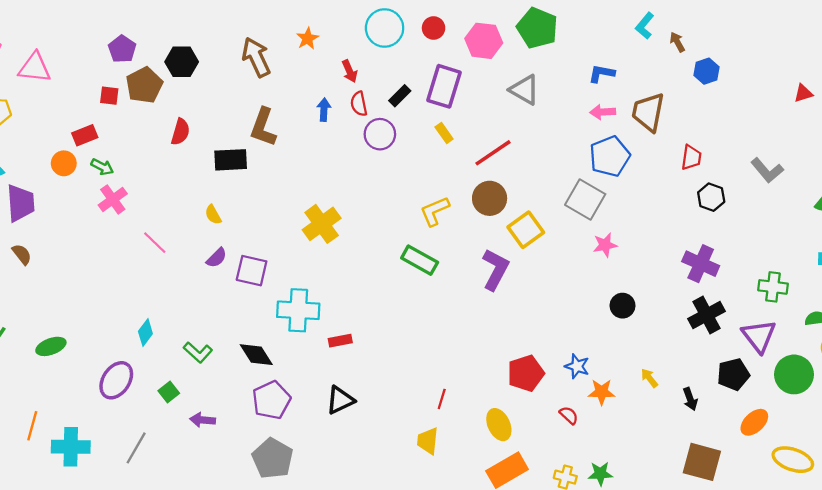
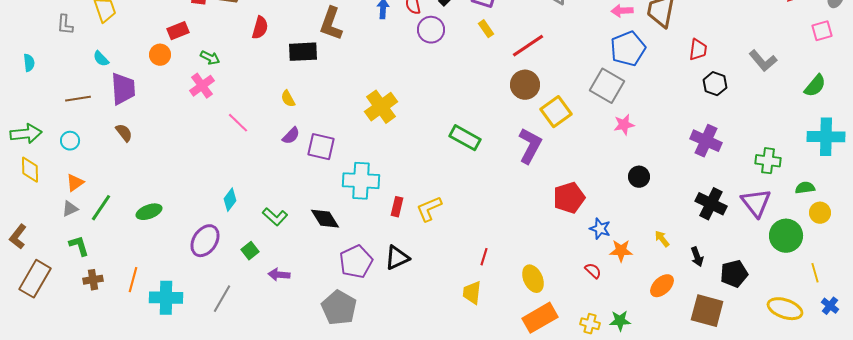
green arrow: (102, 167) -> (210, 58), moved
yellow L-shape: (435, 211) -> (429, 209), moved
black cross: (706, 315) -> (711, 204), moved, turned -36
red rectangle: (340, 341) -> (397, 207), turned -66
red pentagon: (526, 373) -> (569, 198), moved
black pentagon: (733, 374) -> (734, 274), moved
purple pentagon: (271, 400) -> (356, 262), moved
orange ellipse: (754, 422) -> (662, 286), moved

